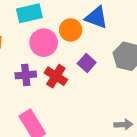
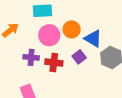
blue triangle: (96, 17) -> (93, 39), moved
red cross: (56, 76) -> (54, 63), turned -36

